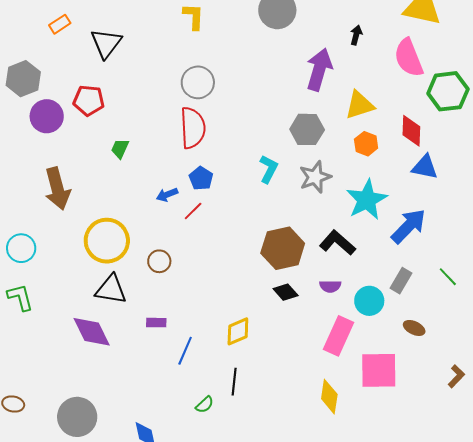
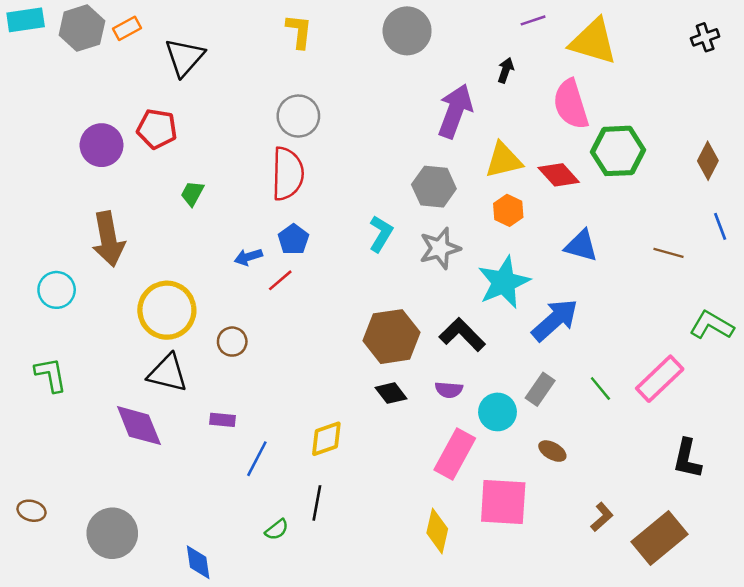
gray hexagon: (23, 79) -> (82, 28), moved
red diamond: (411, 131) -> (559, 175), moved, turned -48
cyan circle: (21, 248) -> (57, 290), moved

